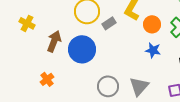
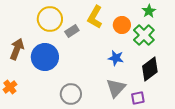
orange circle: (152, 24) -> (122, 25), moved
gray triangle: (139, 86) -> (116, 88), moved

